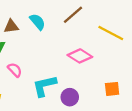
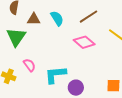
pink diamond: (80, 56) -> (84, 42), moved
pink semicircle: (15, 70) -> (29, 65), moved

